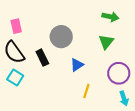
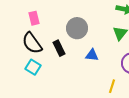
blue triangle: (77, 65) -> (92, 55), turned 40
yellow line: (86, 91) -> (112, 86), moved

